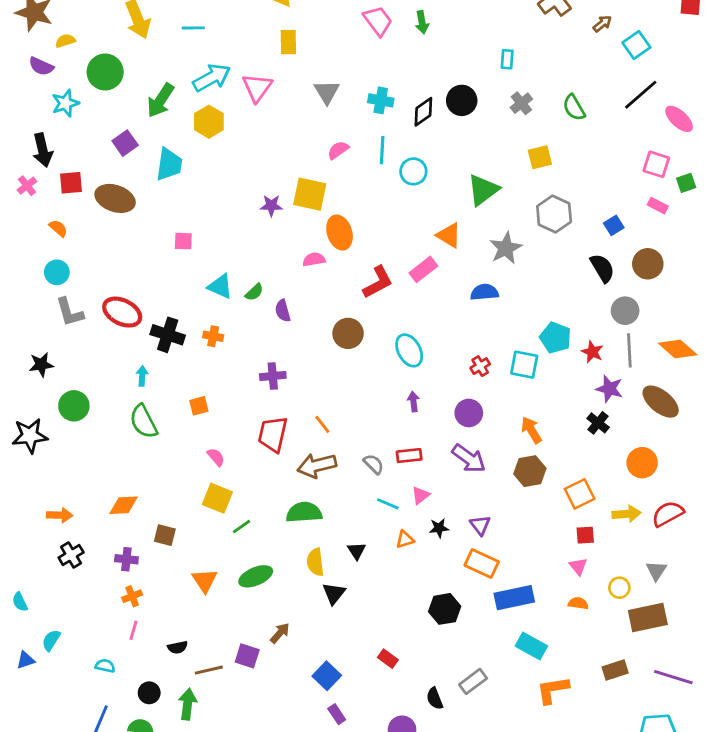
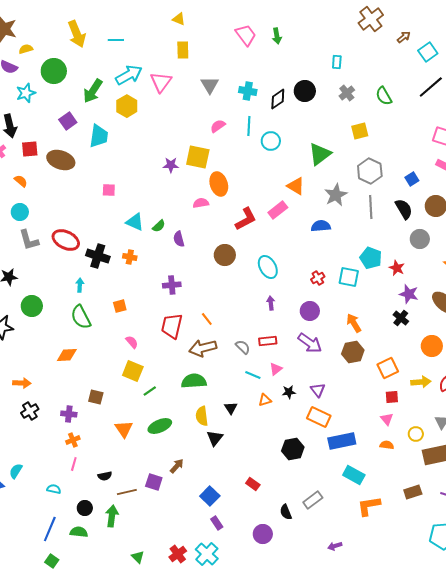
gray line: (629, 350) -> (371, 207), moved
orange diamond: (124, 505) -> (67, 355), moved

